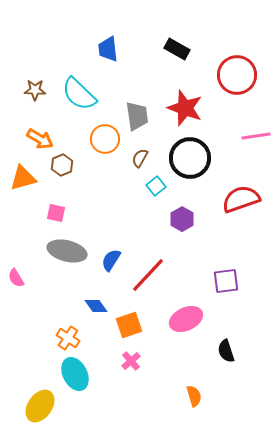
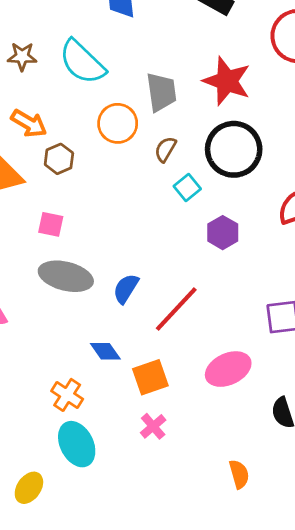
yellow ellipse: (40, 406) -> (29, 488), size x0.7

